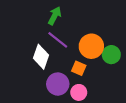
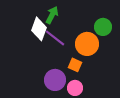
green circle: (111, 55) -> (103, 27), moved
white diamond: (41, 57) -> (39, 29), moved

